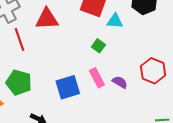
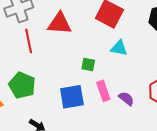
cyan triangle: (115, 21) -> (119, 48), moved
green square: (98, 46) -> (88, 65), moved, turned -32

